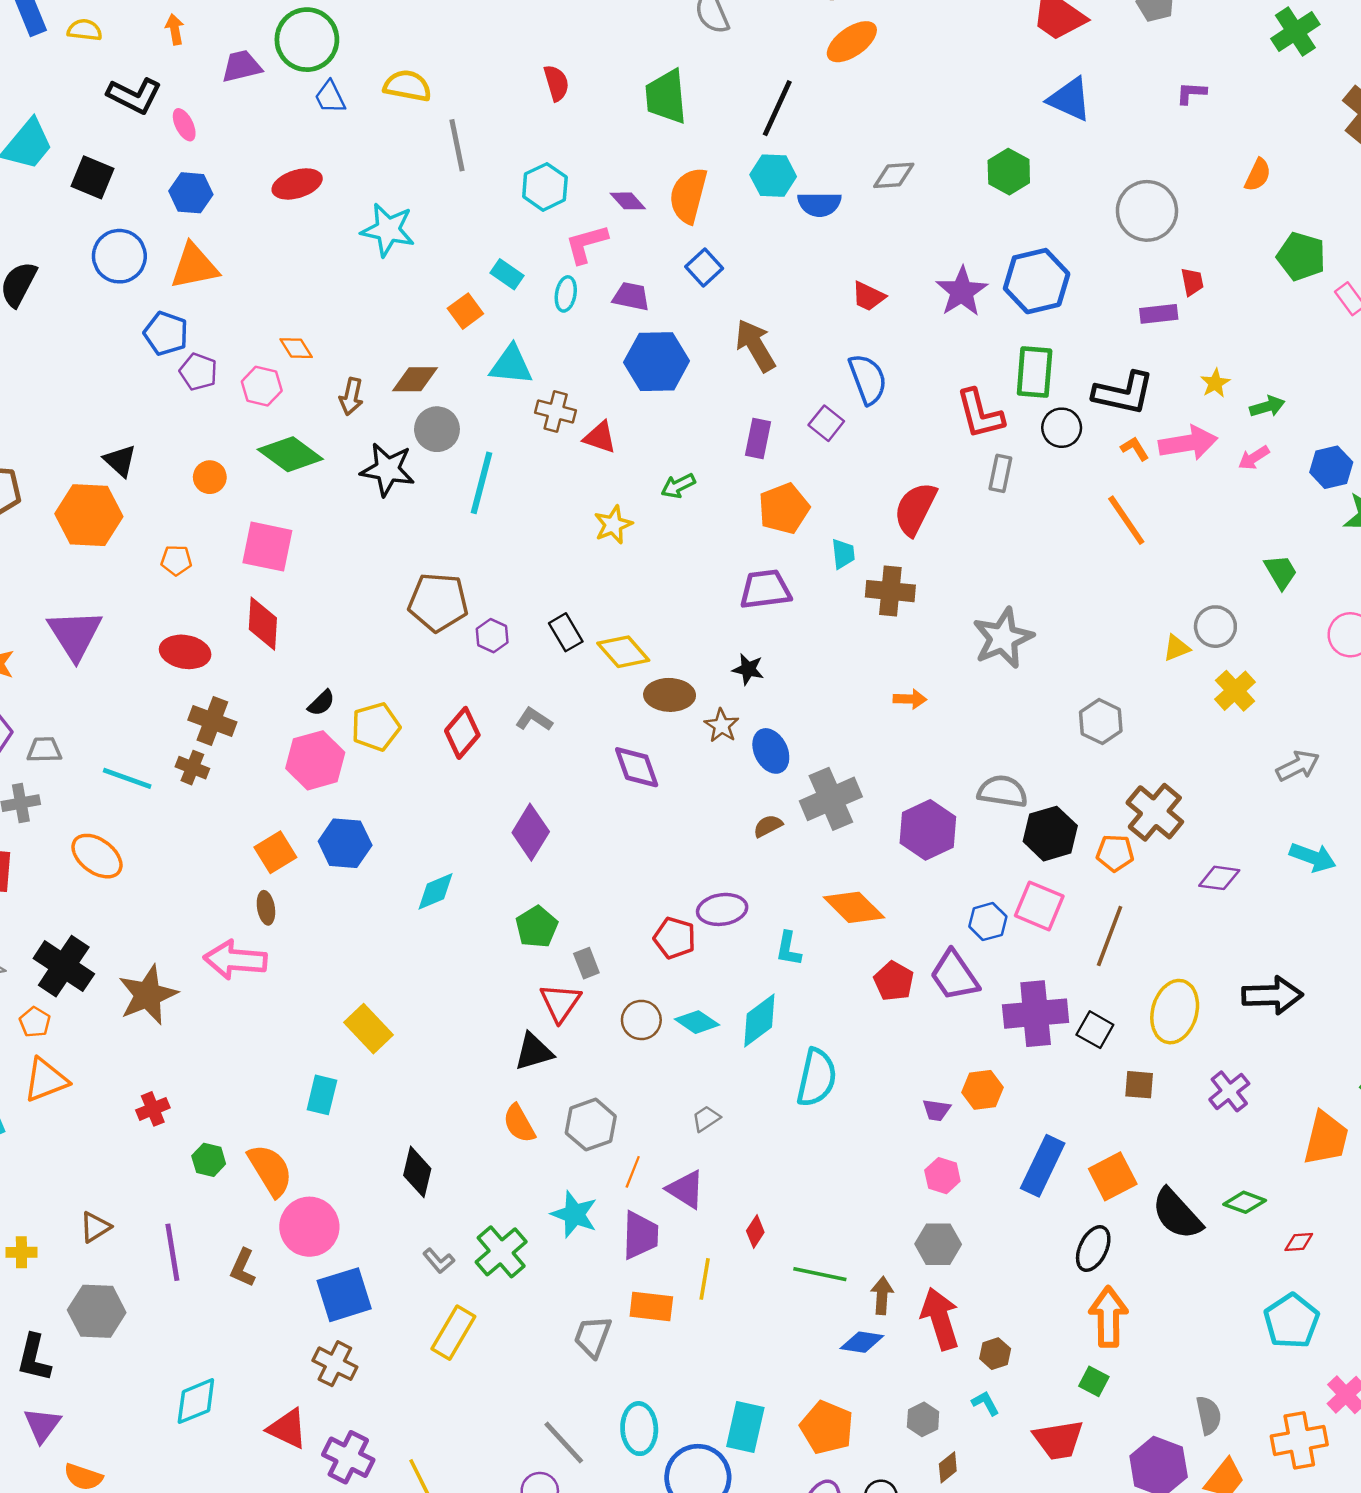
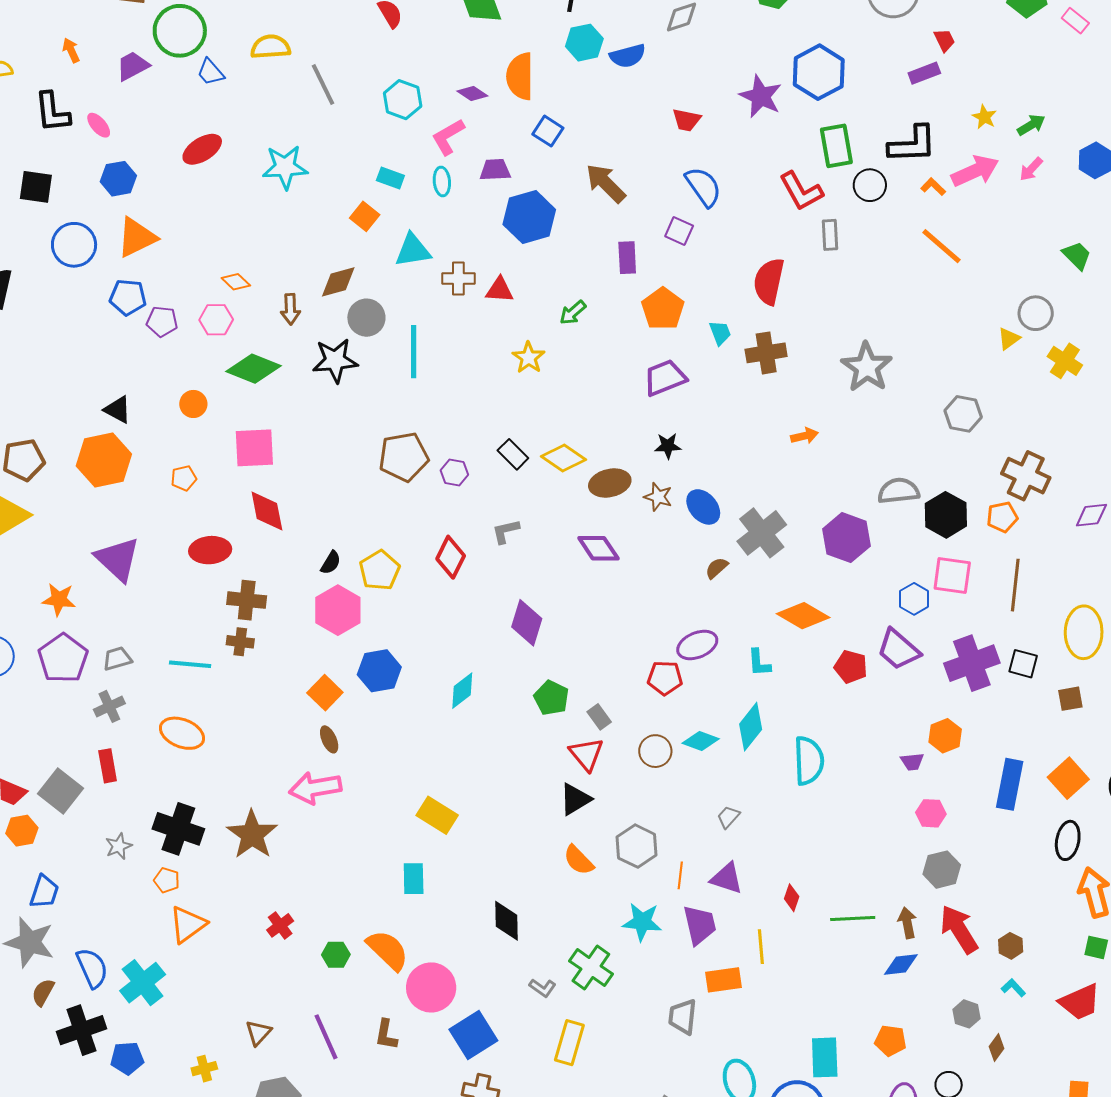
black L-shape: (134, 96) -> (52, 112), turned 72
gray L-shape: (534, 719) -> (506, 531), turned -32
orange pentagon: (827, 1427) -> (890, 1041), size x0.7

